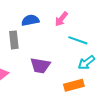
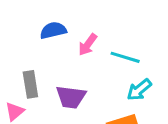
pink arrow: (61, 19) -> (88, 45), moved
gray rectangle: (14, 40) -> (30, 84), moved

